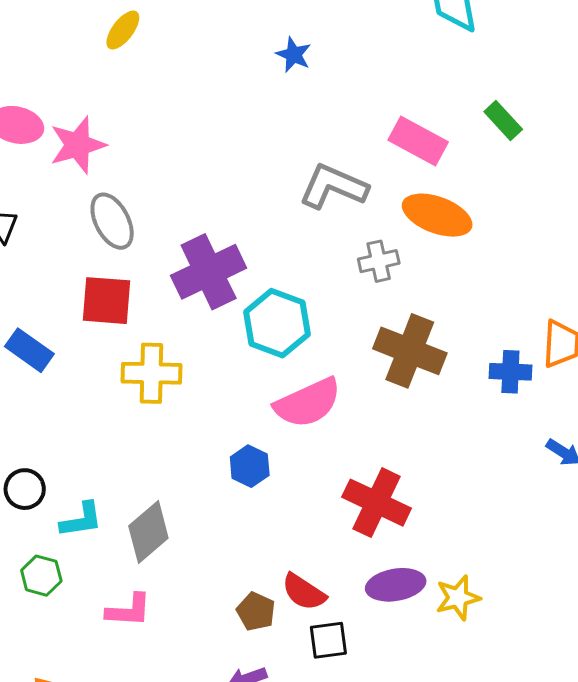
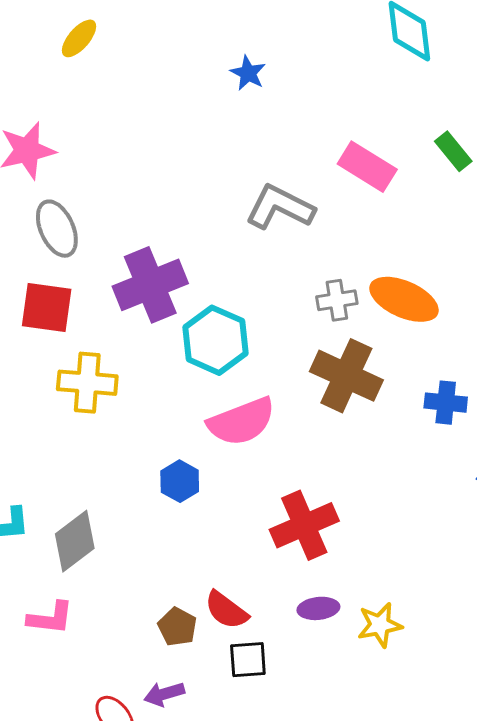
orange ellipse: (437, 215) -> (404, 299), moved
gray cross: (379, 261) -> (337, 300), moved
red cross: (377, 503) -> (304, 525), turned 38
purple ellipse: (396, 585) -> (318, 608), size x0.7

